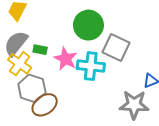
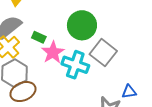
green rectangle: (40, 50) -> (39, 37), moved

